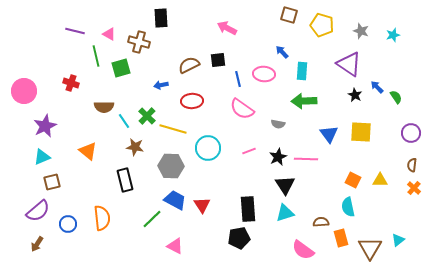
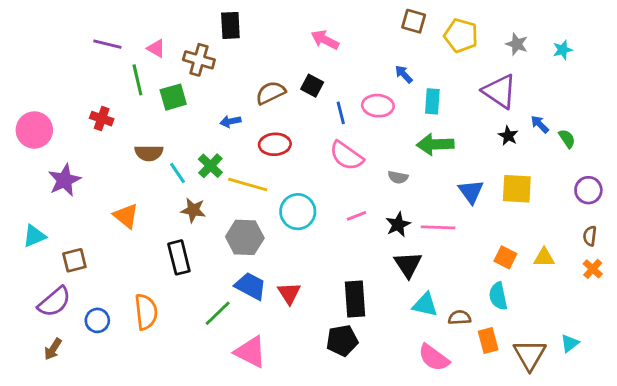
black square: (218, 60) -> (312, 86), turned 35
cyan triangle: (42, 157) -> (34, 236), moved
cyan triangle: (285, 213) -> (425, 305), moved, turned 30
pink triangle: (175, 246) -> (251, 352), size x1.4

